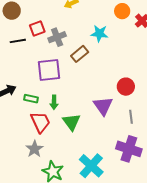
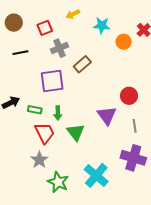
orange circle: (122, 11) -> (124, 42), moved
red square: (37, 29) -> (45, 28), moved
cyan star: (99, 33) -> (102, 25), moved

